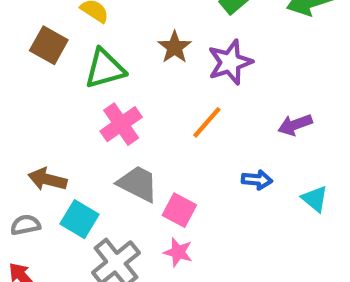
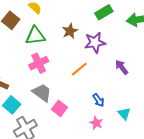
purple arrow: (295, 125) -> (122, 67), moved, turned 63
blue arrow: (257, 180) -> (98, 100), turned 40
pink star: (178, 252) -> (96, 123), moved

